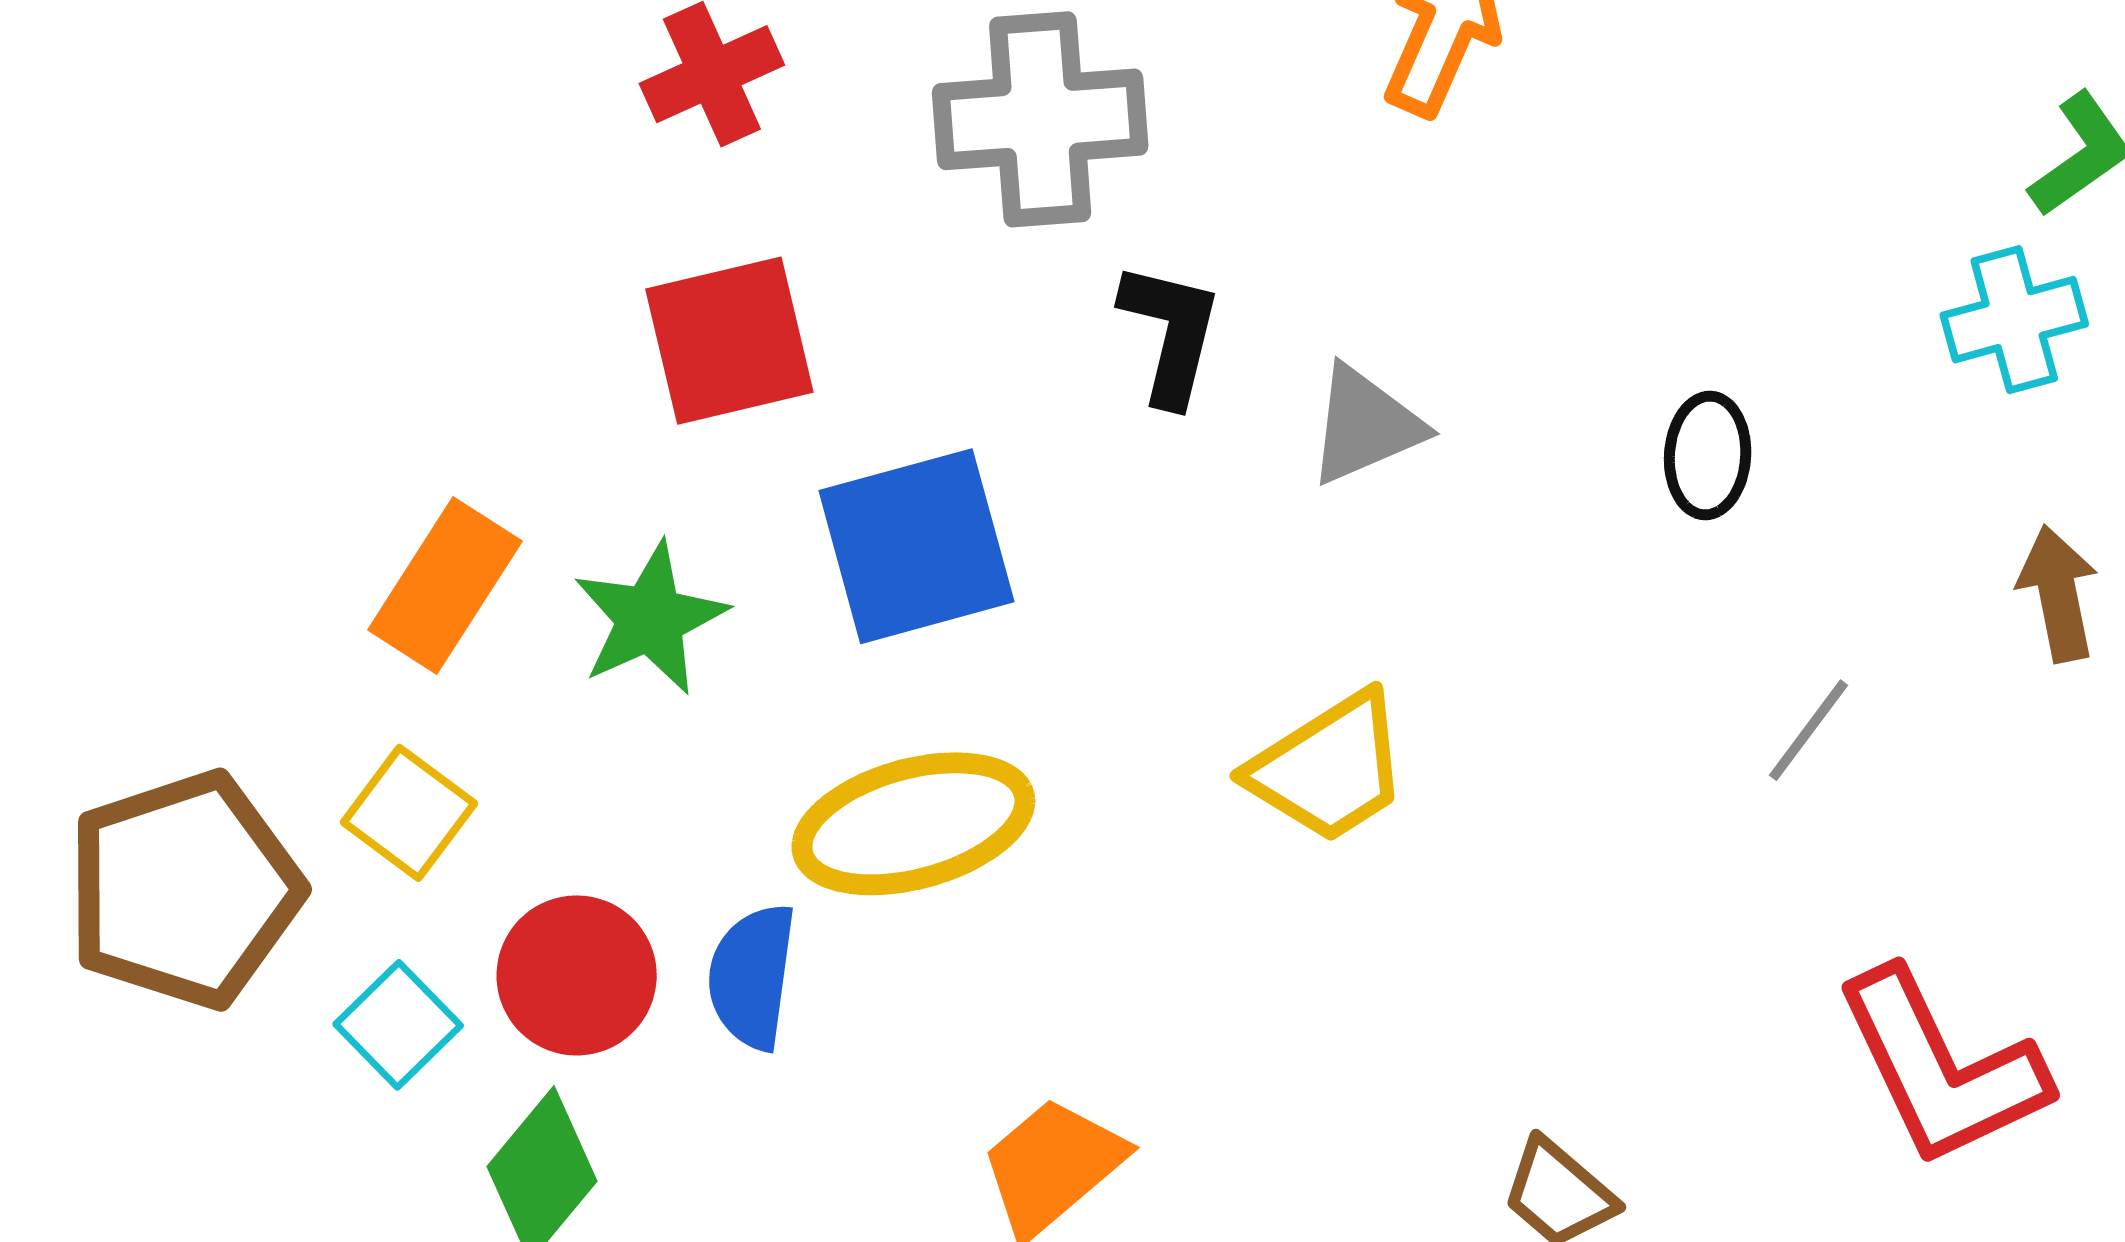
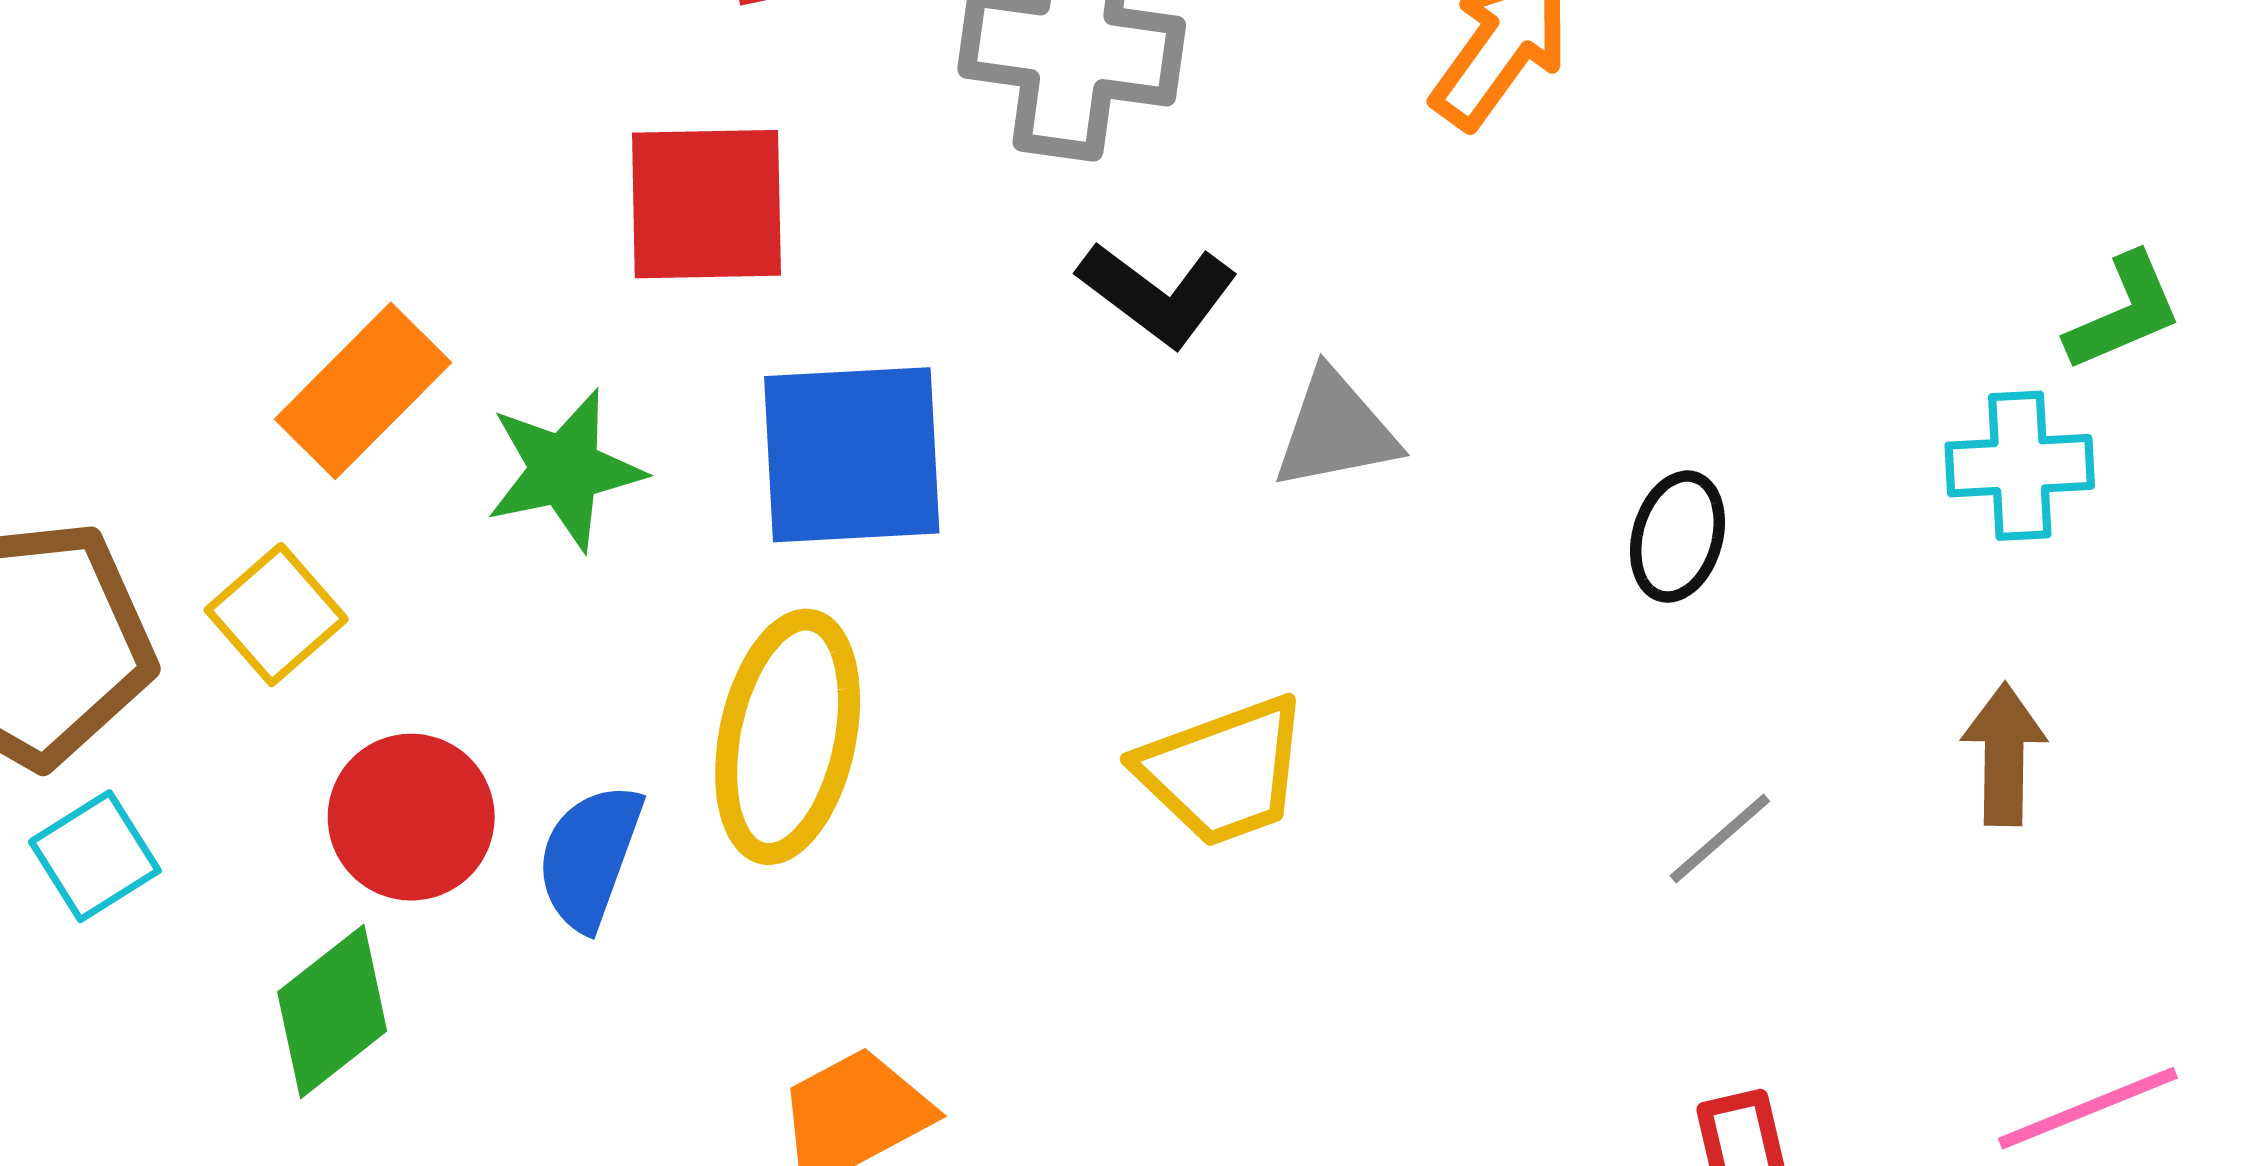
black L-shape: (1171, 333) -> (1158, 294), turned 101
yellow ellipse: (913, 824) -> (788, 737), turned -75
cyan square: (398, 1025) -> (95, 856), moved

